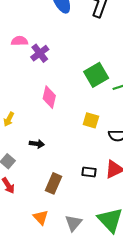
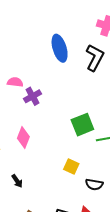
pink diamond: (49, 97) -> (23, 137), moved
black arrow: (37, 144) -> (17, 181), turned 40

